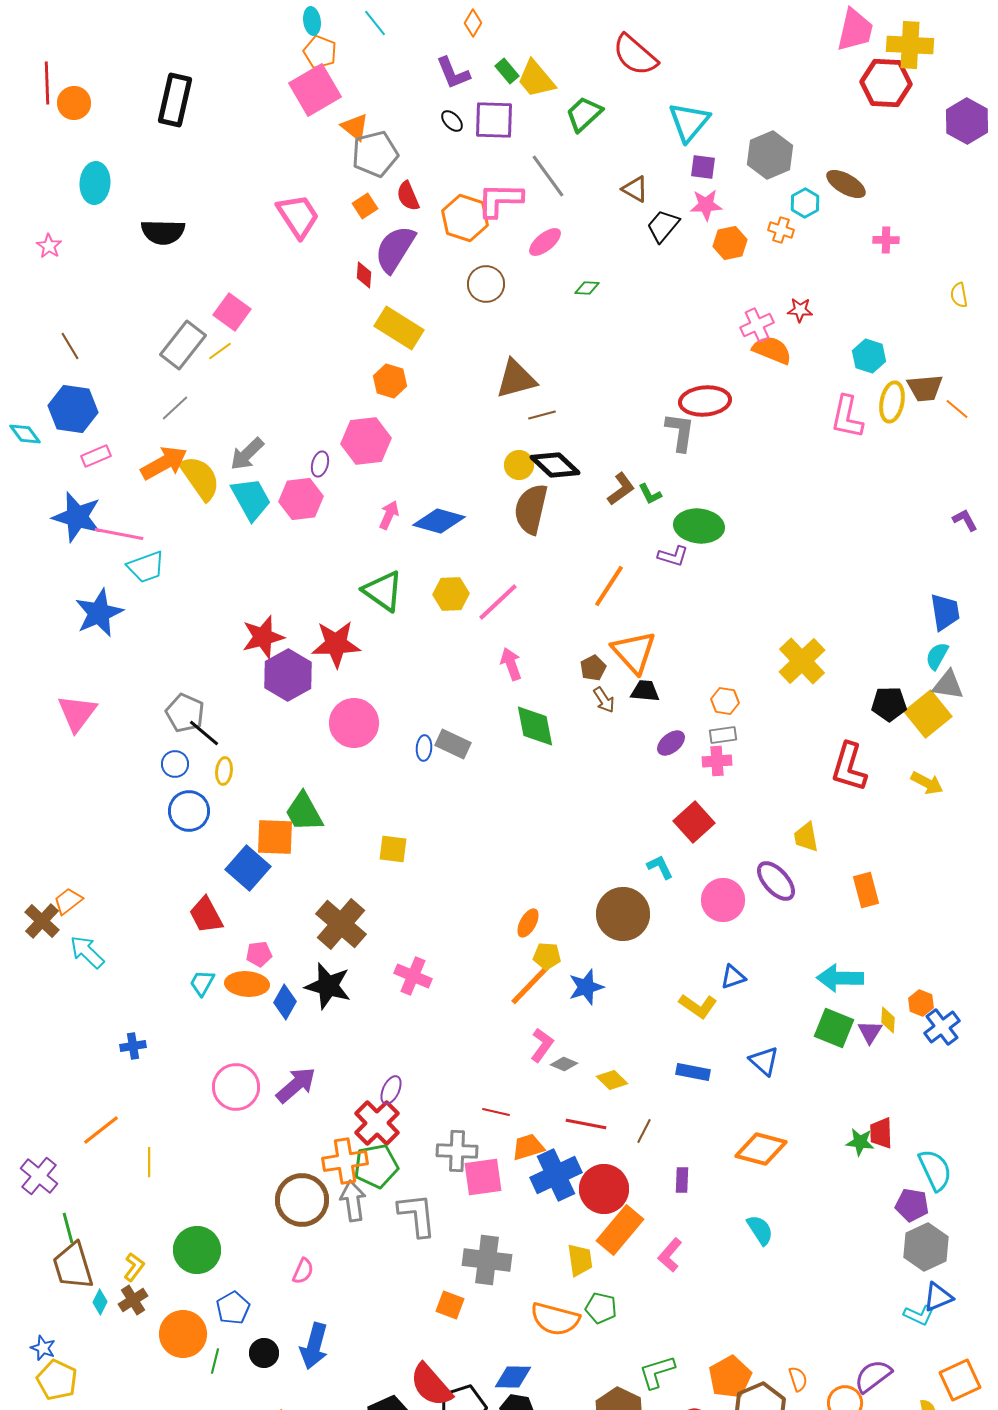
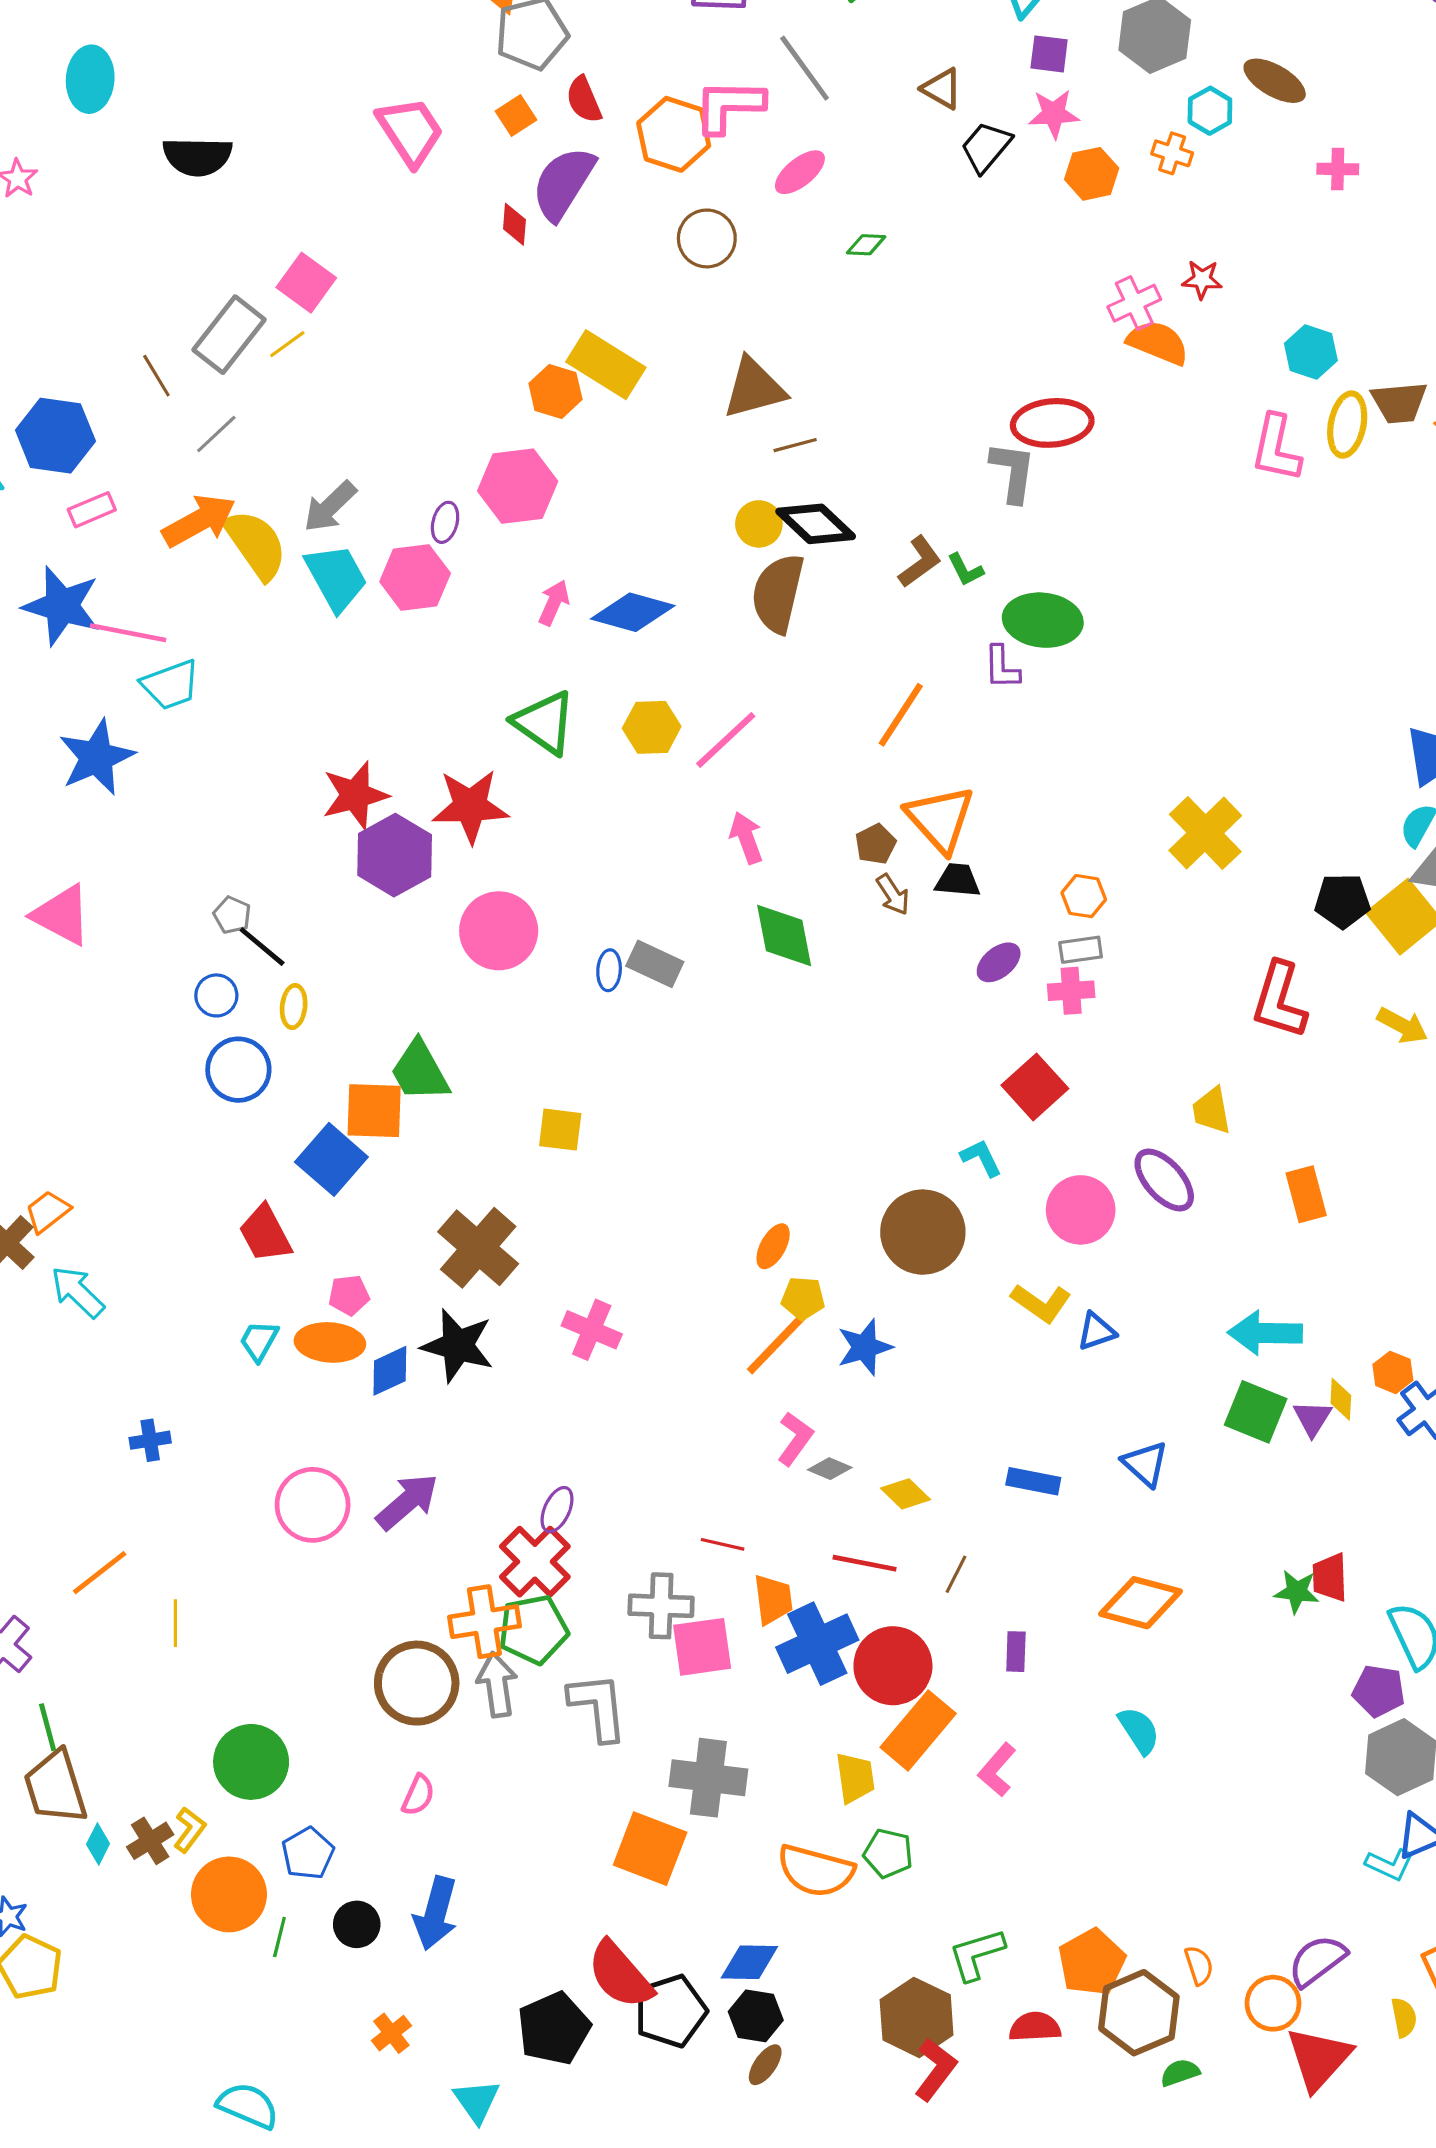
yellow rectangle: (399, 328) -> (606, 365), moved
brown line: (70, 346) -> (156, 376), moved
purple L-shape: (673, 556) -> (1002, 667), turned 72
pink triangle: (77, 713) -> (62, 915), turned -39
gray pentagon: (185, 713) -> (232, 915), size x0.6
blue diamond: (285, 1002) -> (390, 1371), turned 36
yellow L-shape: (698, 1006) -> (1041, 1303), moved
orange trapezoid: (528, 1147) -> (773, 1599), turned 100
yellow L-shape: (134, 1267) -> (190, 1830), moved
orange square: (450, 1305) -> (650, 1849), size x1.6

